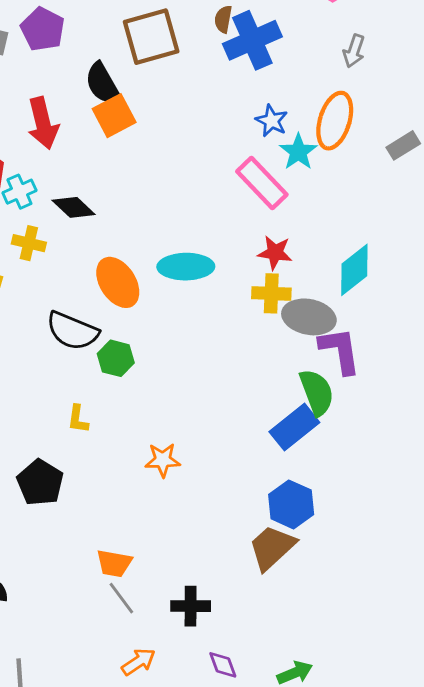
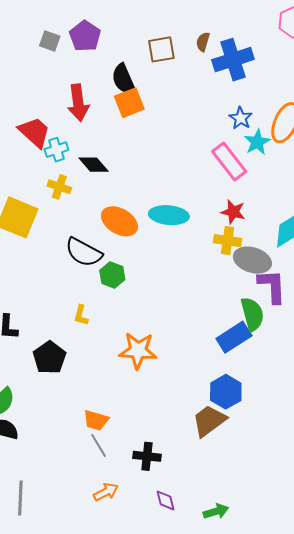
brown semicircle: (223, 19) -> (203, 42), moved
brown square: (151, 37) -> (161, 49), size x0.7
orange ellipse: (118, 282) -> (119, 221), turned -33
orange star: (163, 460) -> (138, 351), size x1.5

